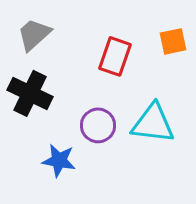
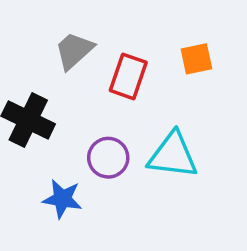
gray trapezoid: (34, 34) -> (74, 51), moved

